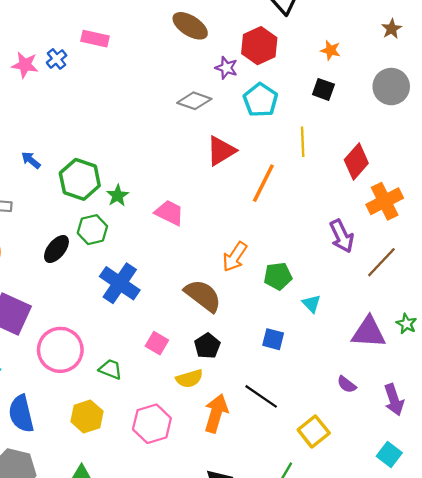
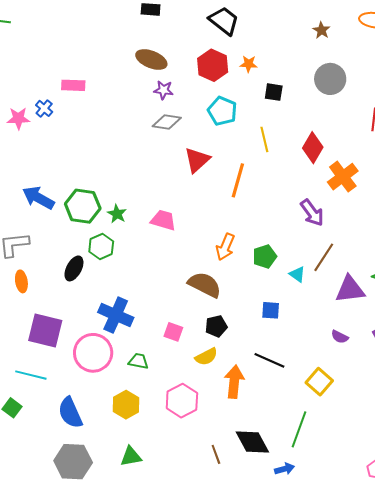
orange star: (330, 50) -> (249, 64), moved
purple star: (226, 68) -> (163, 90), moved
blue arrow: (31, 160) -> (38, 198), size x1.8
brown line: (381, 262) -> (324, 257), moved
blue cross: (120, 283) -> (116, 315), moved
black pentagon: (207, 346) -> (216, 326), turned 30

